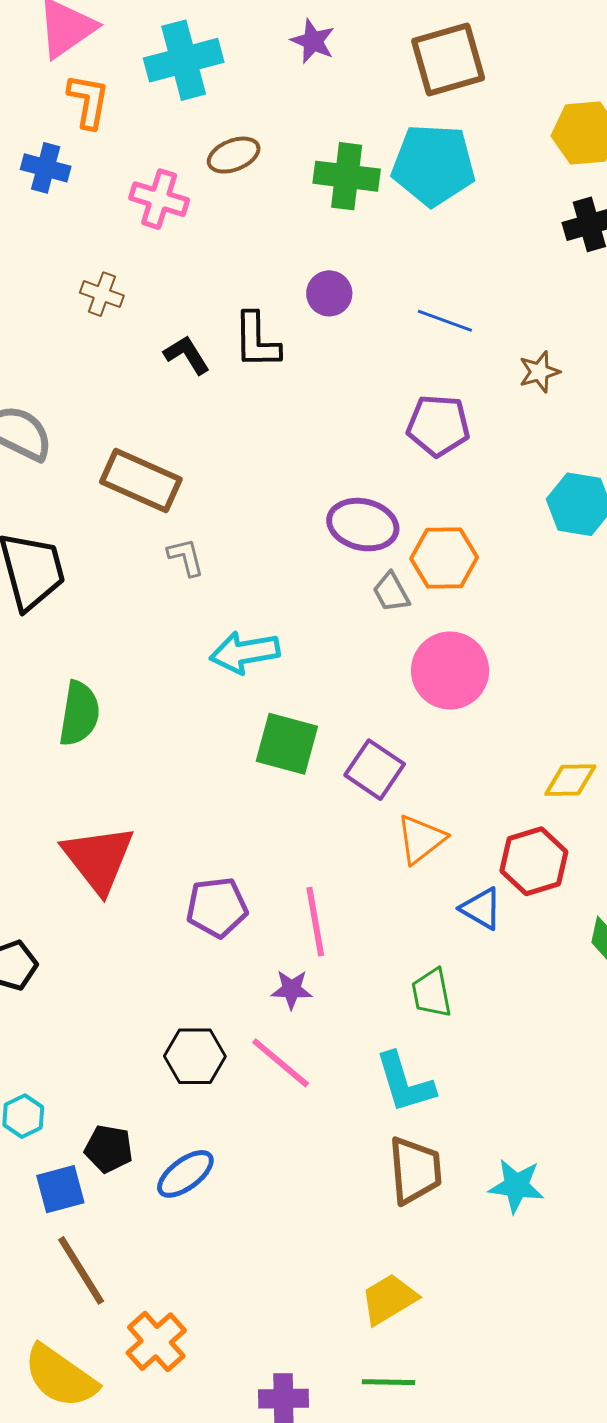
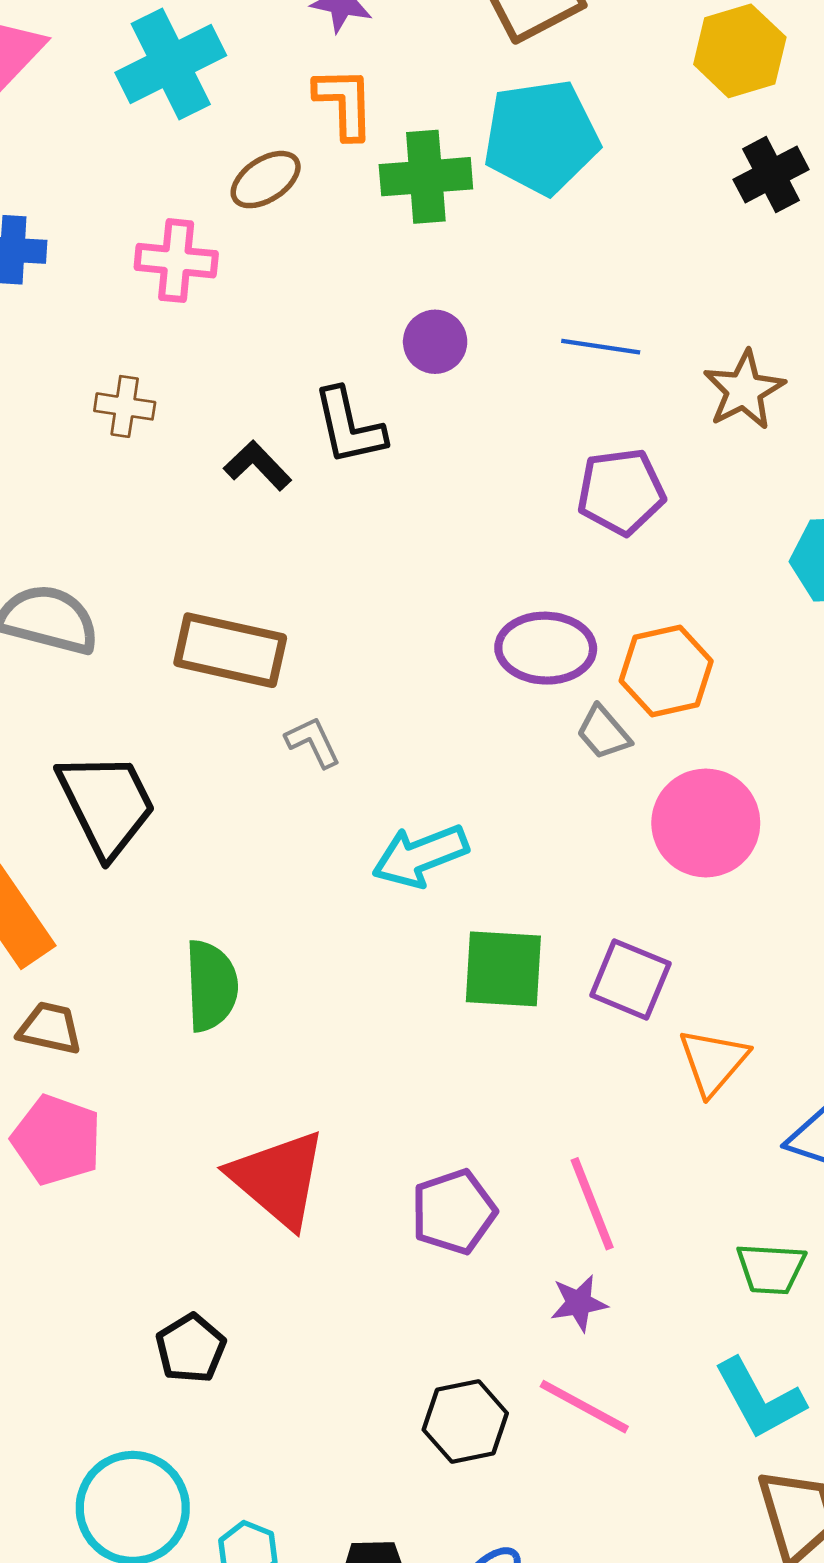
orange L-shape: (88, 101) -> (344, 103), moved
brown star: (539, 372) -> (744, 390), size x1.4
green trapezoid: (432, 993) -> (771, 1269), turned -64

